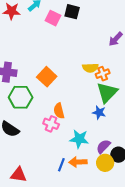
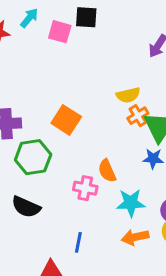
orange cross: (103, 74) -> (138, 116), moved
orange semicircle: (59, 111) -> (107, 171), moved
blue line: (61, 165) -> (78, 242), moved

